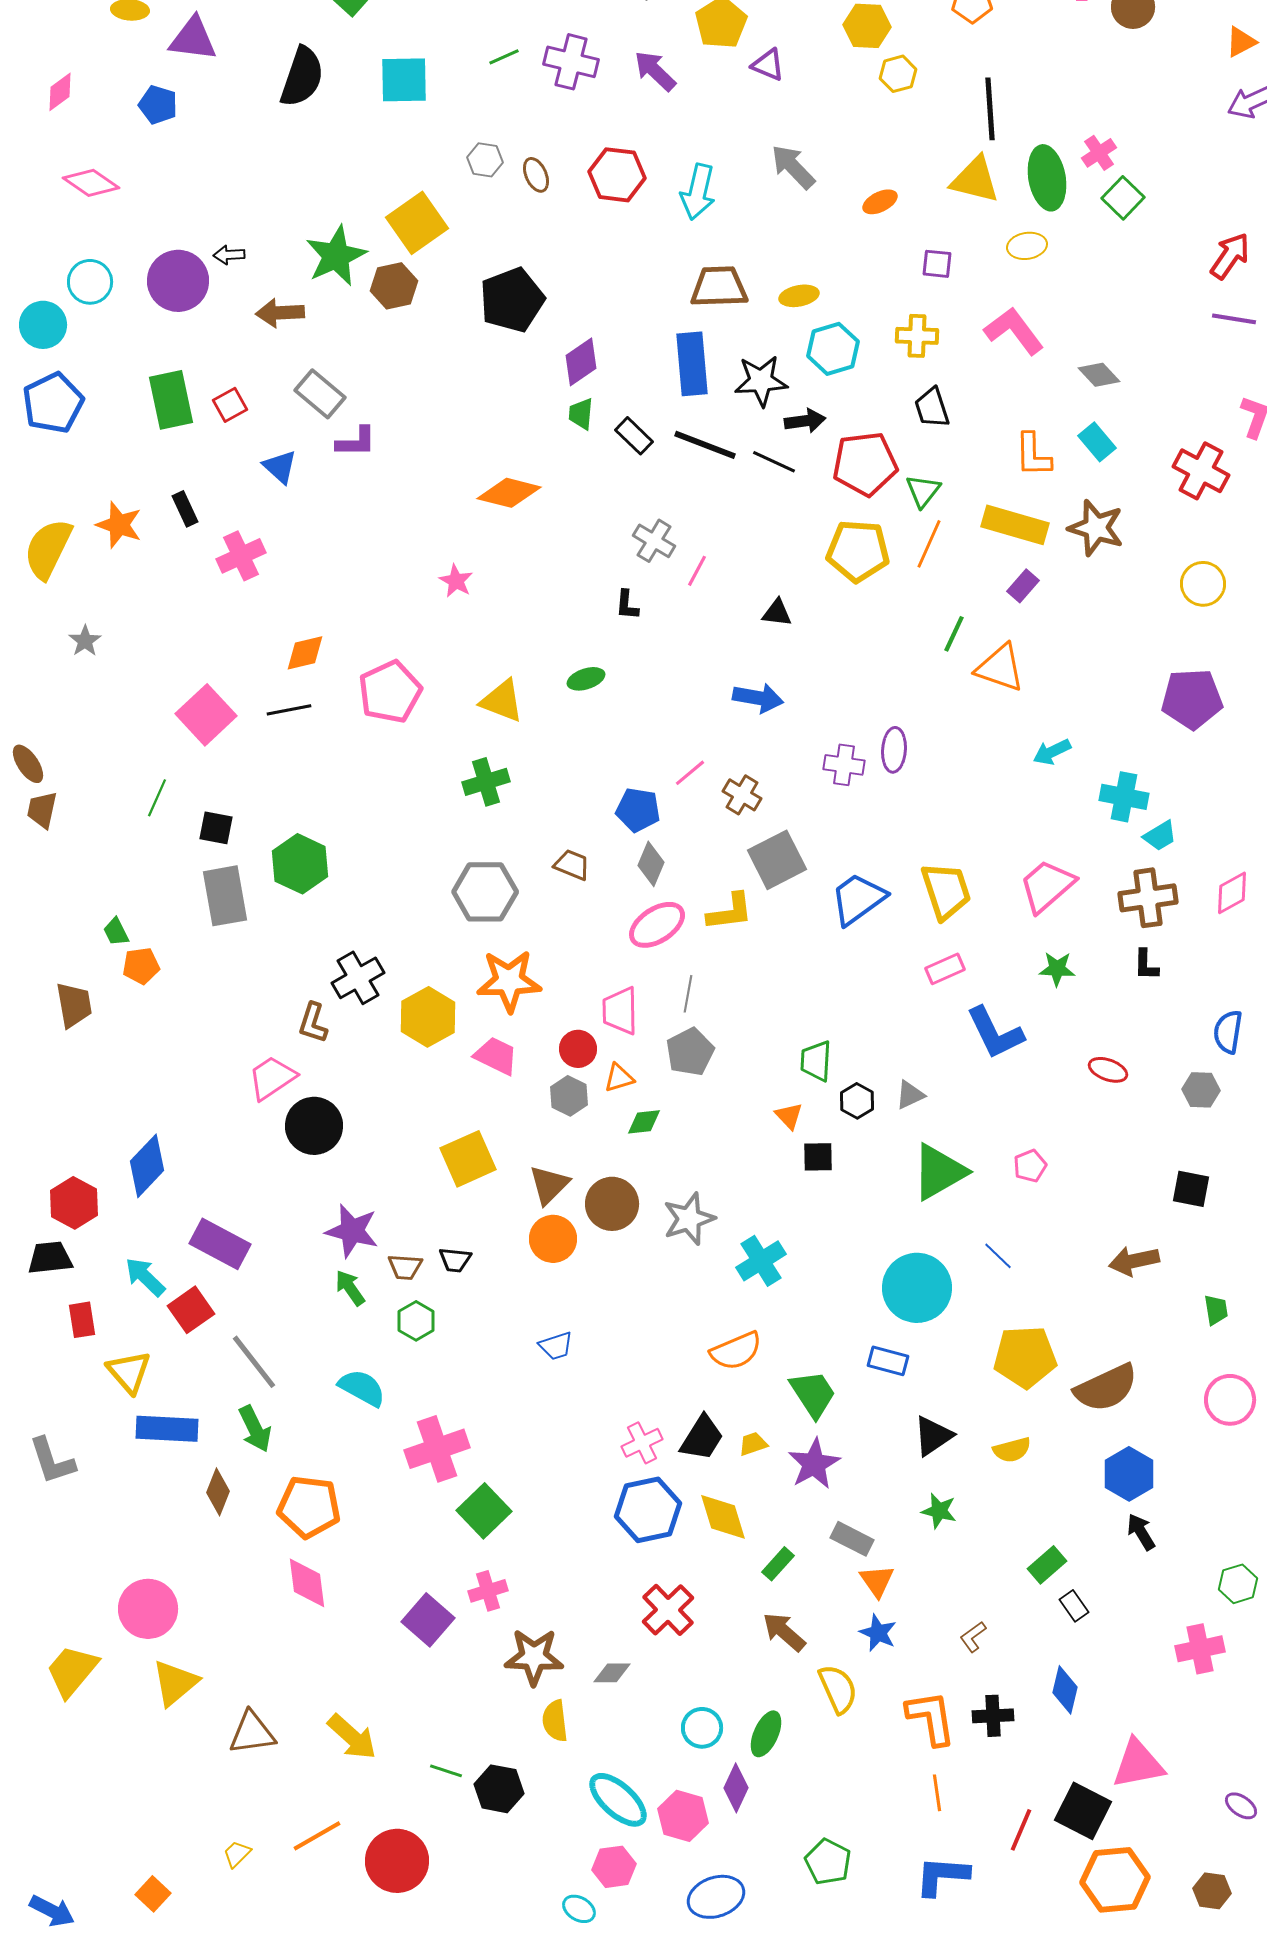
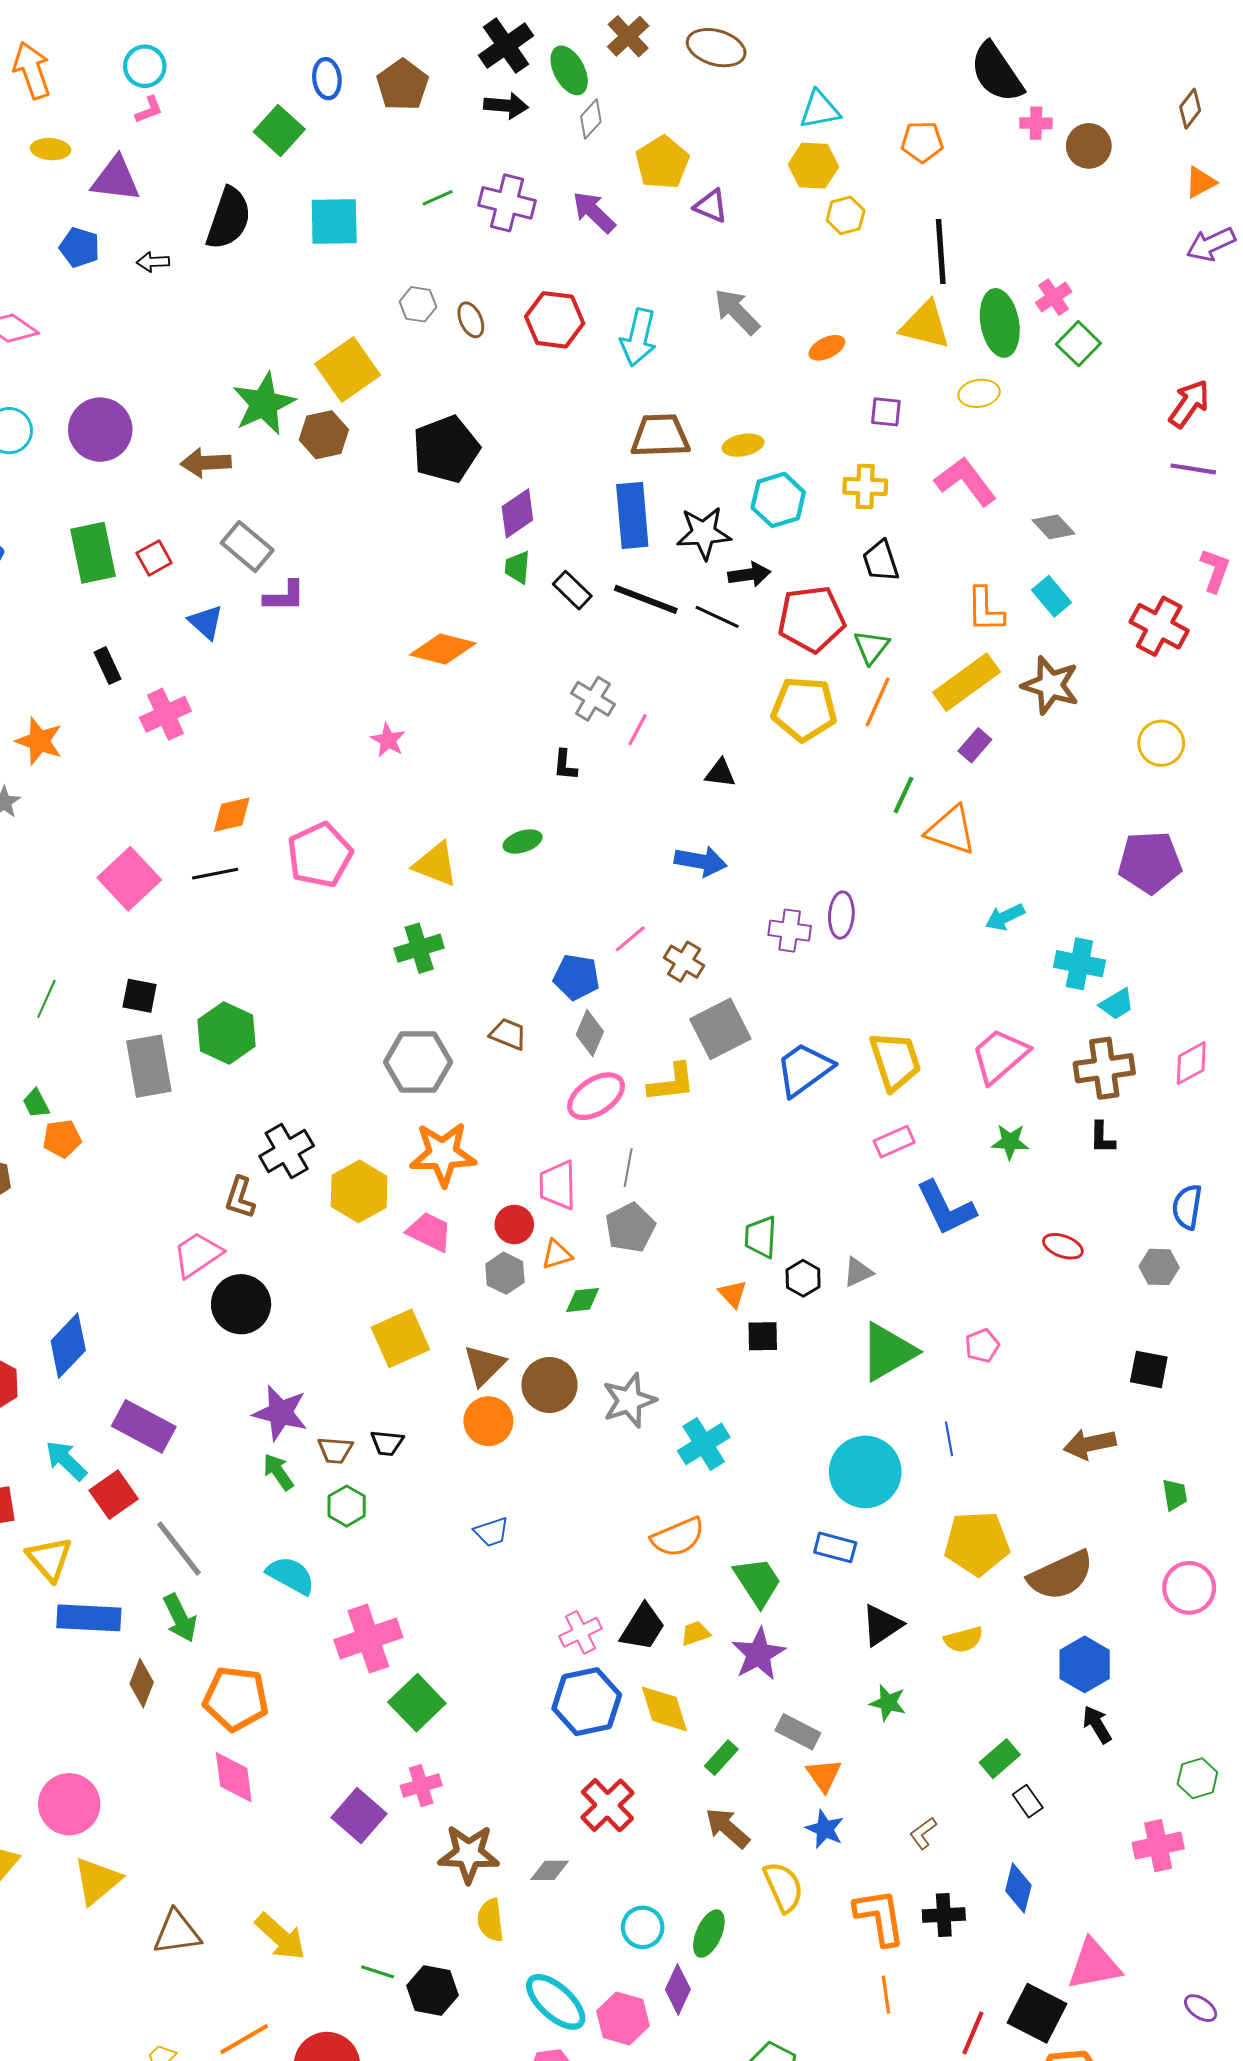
black arrow: (229, 255) -> (153, 262), moved
orange star: (119, 525) -> (39, 741), moved
yellow rectangle: (1015, 525) -> (967, 682), turned -52
green line: (157, 798) -> (46, 999), moved
blue line: (998, 1256) -> (949, 1439), turned 36

